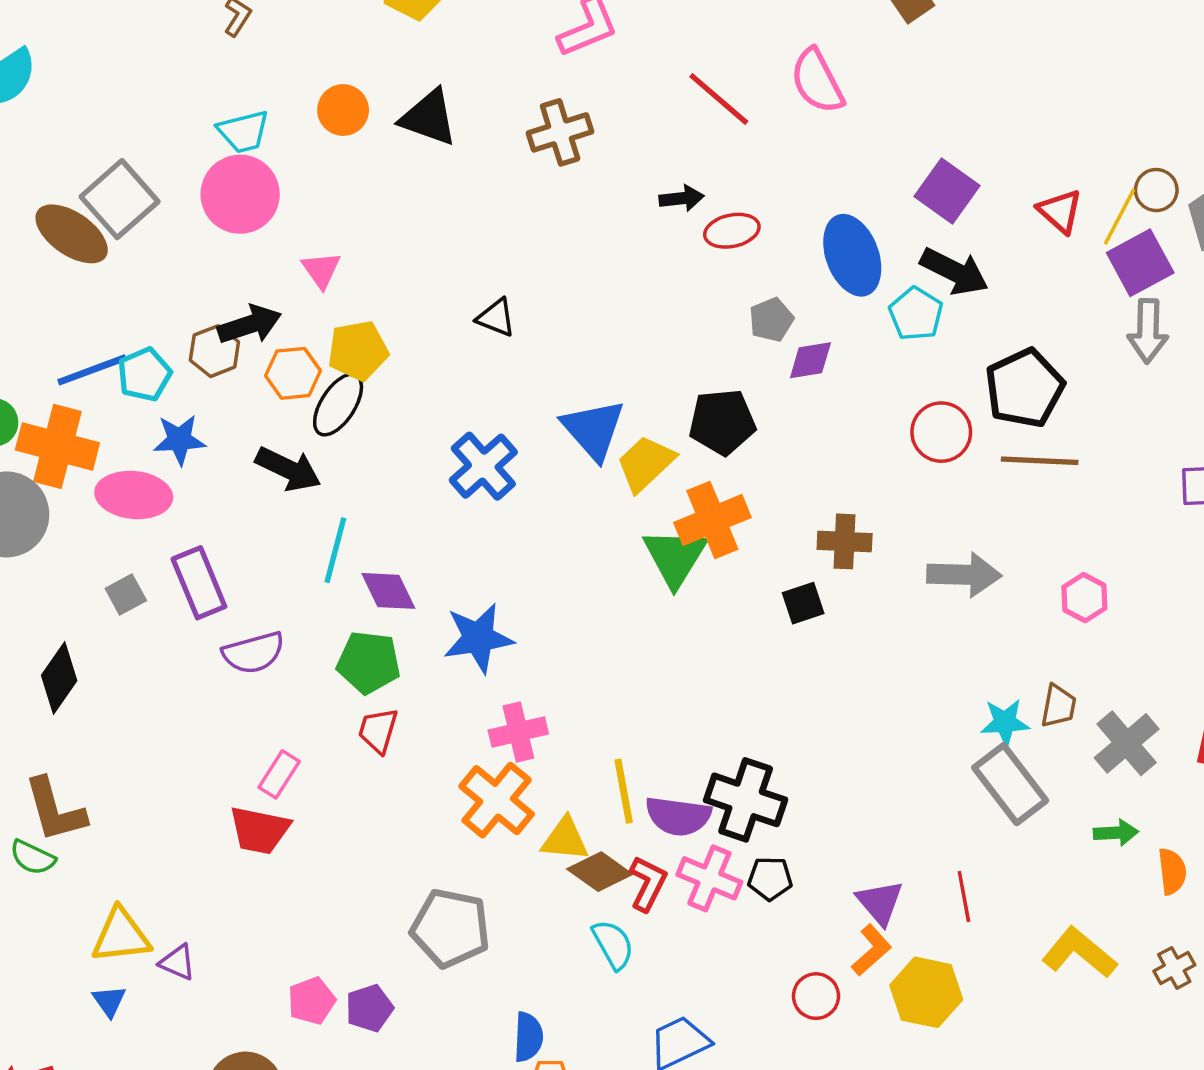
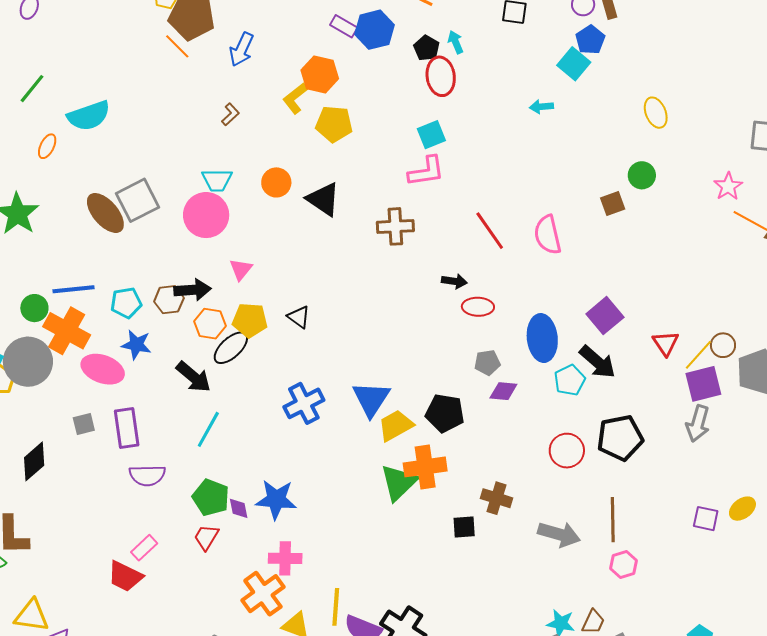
black triangle: (496, 318) -> (299, 317), moved
blue line: (92, 370) -> (73, 289), moved
brown line: (1040, 461) -> (613, 520), moved, turned 72
purple diamond: (388, 591) -> (239, 508), moved, size x0.7

